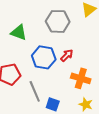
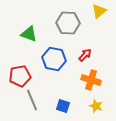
red arrow: (67, 55) -> (85, 55), moved
gray line: (35, 91) -> (32, 100), moved

